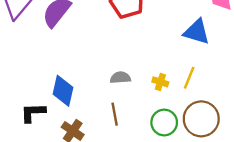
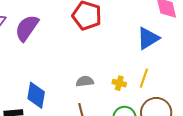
blue triangle: (197, 32) -> (148, 38), turned -45

